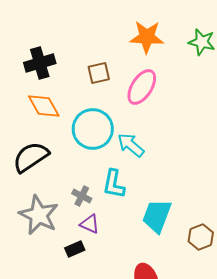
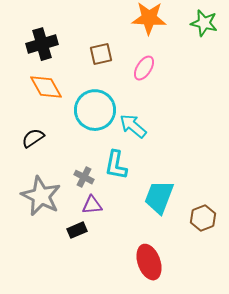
pink ellipse: (142, 87) -> (144, 68), size x0.7
black semicircle: (31, 157) -> (33, 138), size x0.6
purple triangle: (90, 224) -> (92, 205), turned -30

